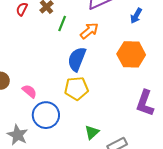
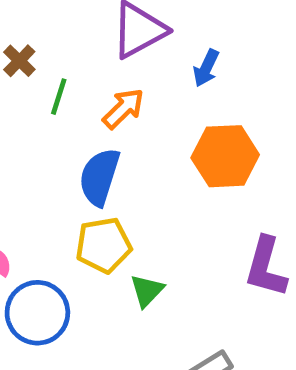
blue arrow: (136, 16) -> (206, 68), moved
green triangle: (92, 132) -> (147, 291), moved

